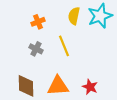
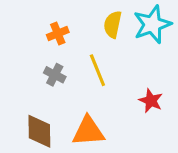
red star: (90, 87) -> (151, 101), moved

